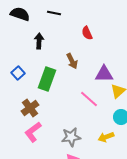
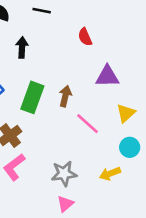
brown arrow: (72, 61) -> (65, 96), moved, turned -140
purple triangle: (104, 74) -> (107, 76), moved

